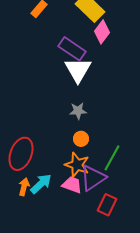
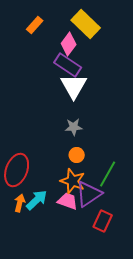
pink diamond: (102, 32) -> (69, 44), moved

